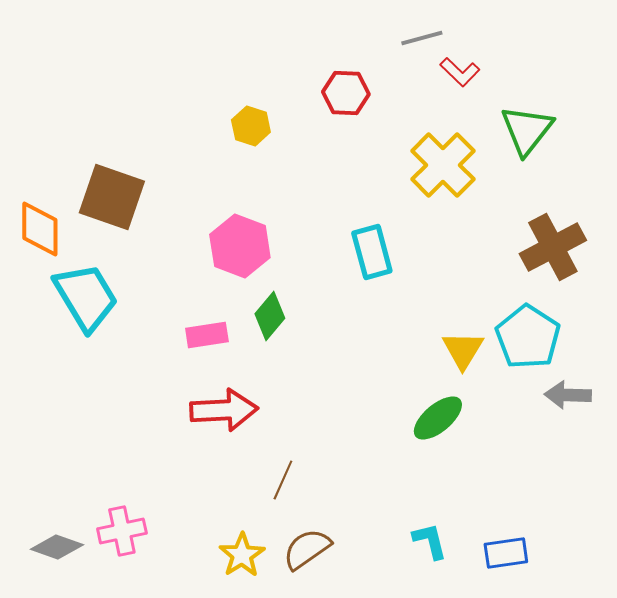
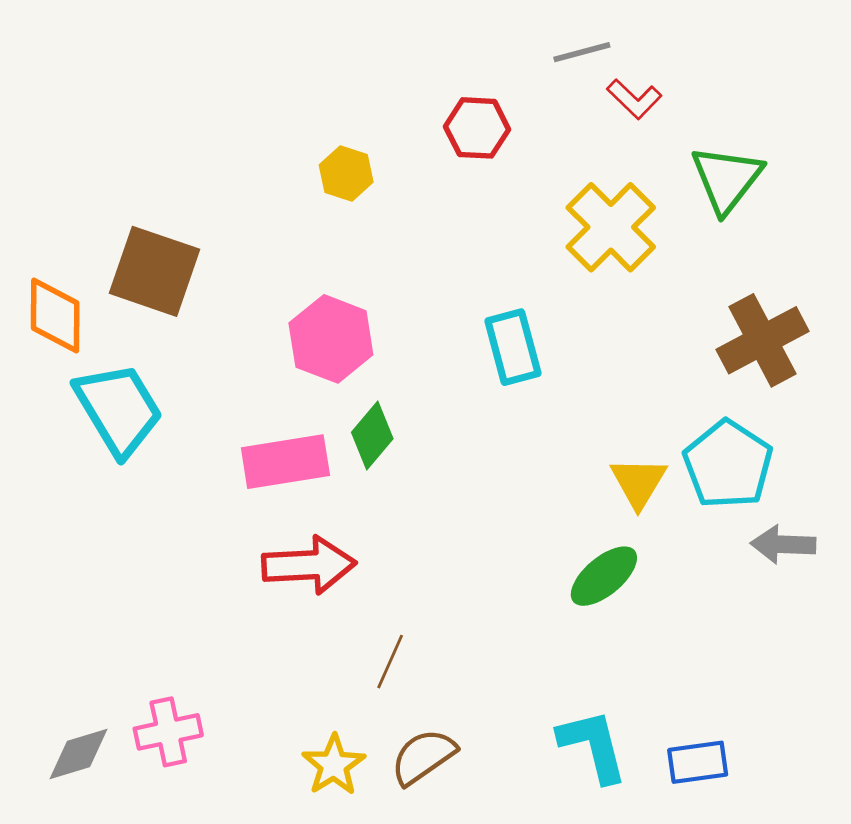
pink rectangle: (207, 335) -> (285, 462), size x1.5
cyan L-shape: (430, 541) -> (593, 746), size x1.5
gray diamond: (57, 547) -> (79, 754), turned -36

